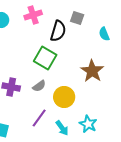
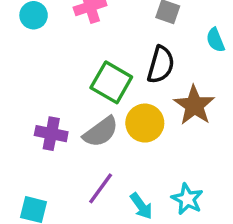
black semicircle: (58, 31) -> (161, 65), moved
gray semicircle: (39, 86) -> (101, 132), size x1.5
yellow circle: (64, 97) -> (145, 123), moved

